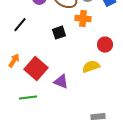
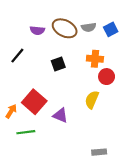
orange cross: (83, 19) -> (95, 59), moved
orange arrow: (14, 61) -> (11, 111), moved
yellow semicircle: (91, 67) -> (92, 100), turned -48

